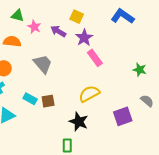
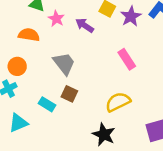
purple star: (84, 38) -> (131, 16), moved
brown square: (48, 101) -> (69, 94), moved, turned 32

